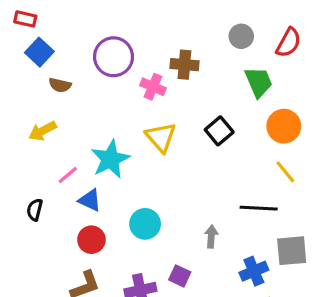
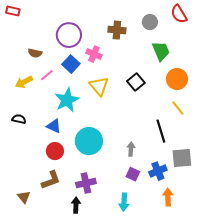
red semicircle: (289, 43) -> (179, 14), moved, turned 120
blue square: (39, 52) -> (71, 64), moved
brown cross: (184, 65) -> (117, 30), moved
pink line: (68, 175) -> (47, 75), moved
black line: (259, 208) -> (161, 131), turned 70
black semicircle: (35, 210) -> (19, 119), moved, turned 88
cyan circle: (145, 224) -> (89, 141), size x1.4
purple square: (180, 276) -> (133, 174), moved

